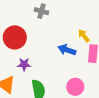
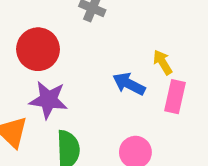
purple star: (24, 64) -> (48, 100), size x1.5

